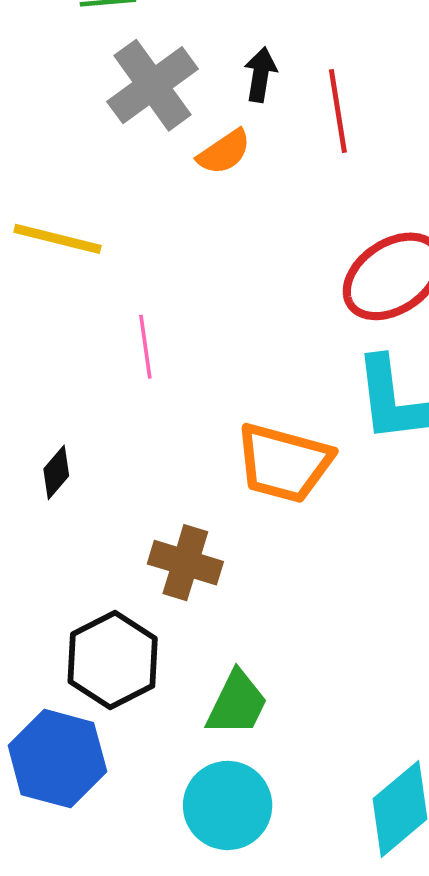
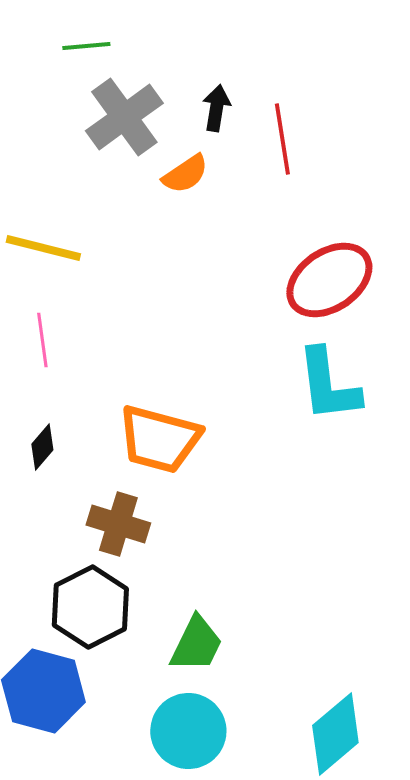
pink line: (145, 347) -> (42, 340), moved
orange trapezoid: (284, 463) -> (159, 439), moved
brown cross: (185, 563) -> (118, 524), moved

